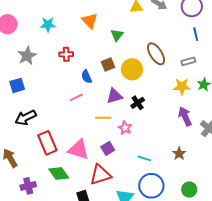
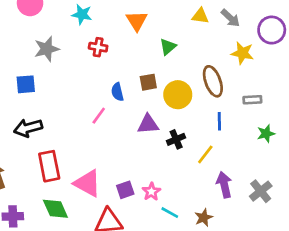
blue line: (196, 34) -> (219, 121), moved
red cross: (66, 54) -> (98, 47), moved
yellow star: (182, 87) -> (242, 53), moved
pink line: (76, 97) -> (99, 116), turned -40
purple arrow: (185, 116) -> (224, 185), moved
yellow line: (103, 118) -> (205, 154), moved, turned -63
pink star: (125, 128) -> (151, 192), moved
brown star: (179, 154) -> (204, 218), moved

